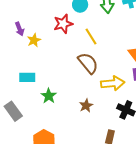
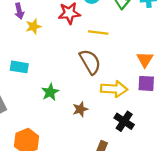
yellow line: (91, 36) -> (98, 33), turned -60
green star: (49, 96) -> (50, 92), moved

